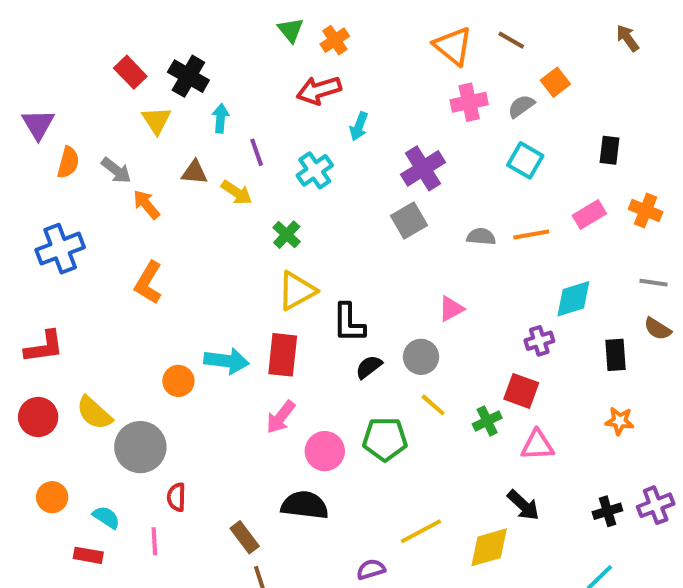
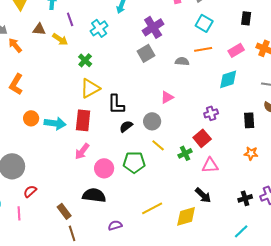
orange line: (531, 235) -> (203, 49), moved
cyan diamond: (573, 299) -> (228, 79), moved
orange circle: (178, 381) -> (31, 118), moved
red square: (521, 391) -> (202, 138), turned 30
red semicircle: (176, 497) -> (30, 191), turned 48
purple semicircle: (371, 569) -> (115, 225), moved

